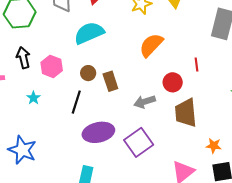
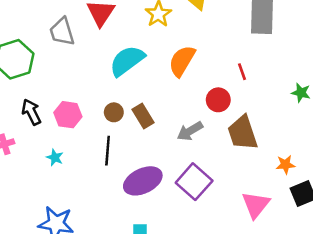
cyan semicircle: (89, 33) -> (127, 61), moved

